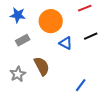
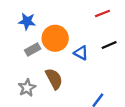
orange circle: (51, 21) -> (55, 38), moved

